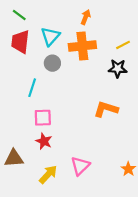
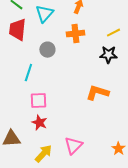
cyan triangle: (50, 36) -> (44, 14), moved
orange cross: (82, 46) -> (75, 34), size x0.7

